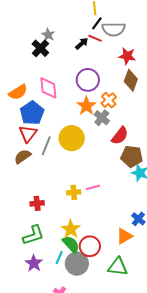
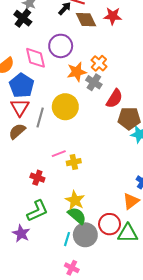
purple circle: (88, 80) -> (61, 46), moved
brown diamond: (131, 80) -> (86, 20), moved, turned -40
orange star: (86, 106) -> (77, 72), turned 30
pink line: (93, 187) -> (59, 154), moved
red cross: (37, 203) -> (37, 178), turned 32
red circle: (90, 246) -> (110, 224), moved
cyan line: (59, 258) -> (67, 239), moved
purple star: (34, 263) -> (21, 233), moved

